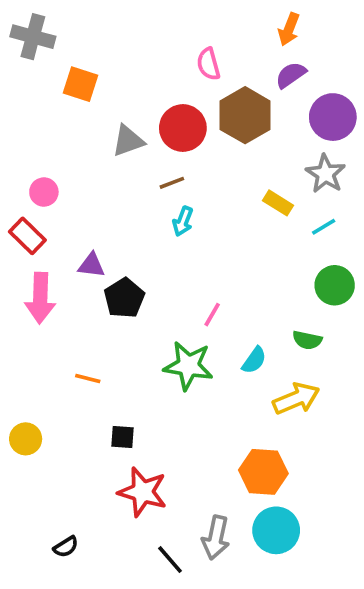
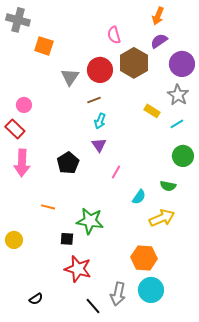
gray triangle: (128, 141) -> (70, 77), turned -36
purple triangle: (91, 265) -> (99, 145), moved, turned 49
green star: (188, 366) -> (90, 221), moved

